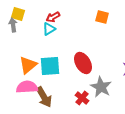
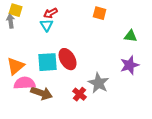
cyan triangle: (49, 29) -> (47, 25), turned -32
red ellipse: (83, 63) -> (68, 59), moved
orange triangle: (28, 65) -> (16, 66), moved
brown arrow: (44, 97) -> (42, 93), turned -40

